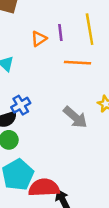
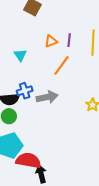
orange line: (77, 63) -> (61, 65), moved, turned -70
gray arrow: (75, 117) -> (47, 97), moved, turned -65

